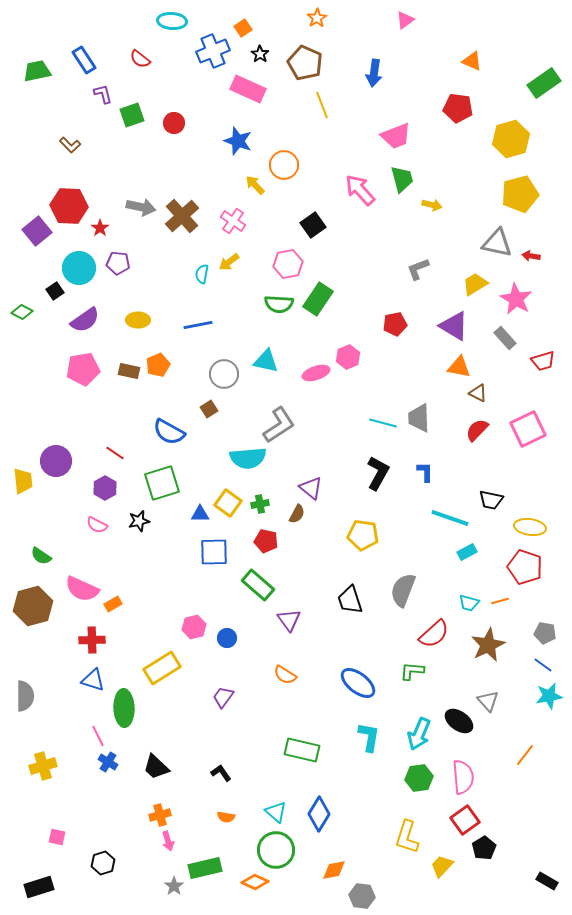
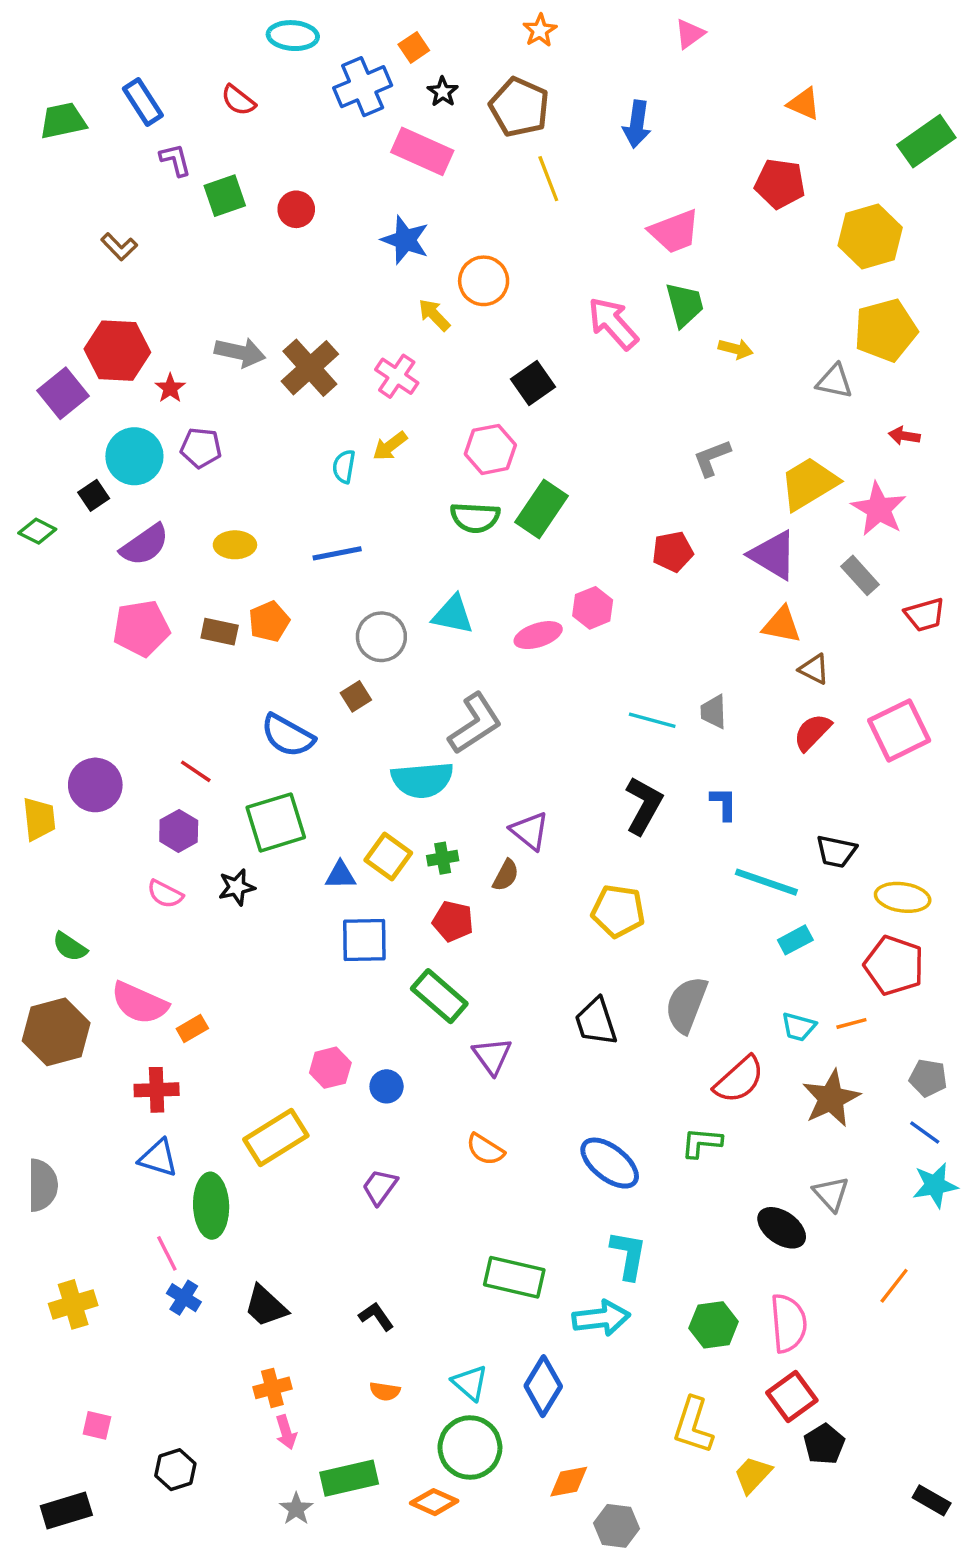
gray triangle: (497, 243) -> (834, 381), moved, size x0.7
yellow trapezoid: (475, 284) -> (809, 483), size x1.4
gray trapezoid: (419, 418) -> (714, 712), size x0.7
cyan arrow: (419, 734) -> (601, 1318), moved, turned -120

